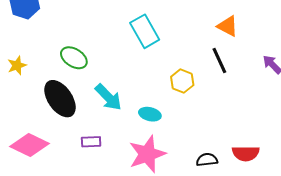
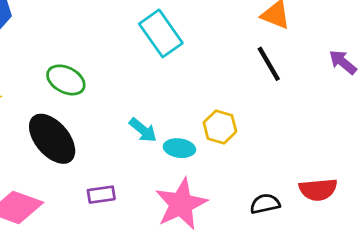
yellow hexagon: (182, 81) -> (220, 127), moved
cyan arrow: (108, 97) -> (143, 130), moved, size x0.7

